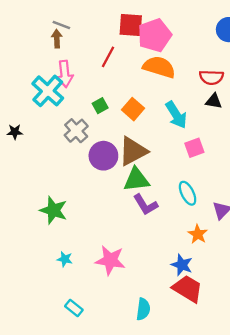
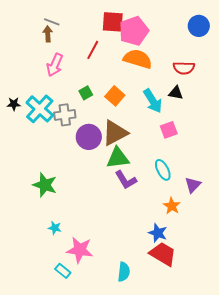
pink arrow: (65, 74) -> (55, 65), turned 30
cyan cross: (48, 91) -> (40, 109), moved
black triangle: (214, 101) -> (176, 93), moved
gray cross: (76, 131) -> (65, 115), turned 35
black star: (15, 132) -> (14, 104), moved
pink star: (110, 260) -> (80, 250), moved

